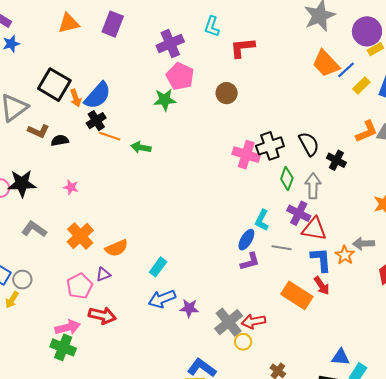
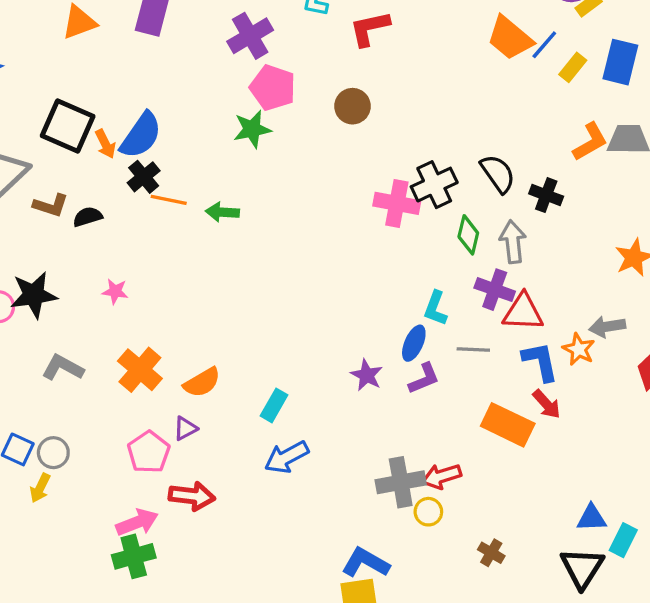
purple star: (189, 308) -> (367, 375), moved, turned 30
gray cross: (229, 322) -> (401, 482), turned 36
green cross: (63, 347) -> (134, 556), turned -30

